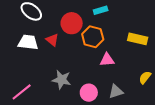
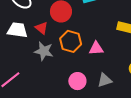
orange hexagon: (93, 37) -> (71, 41), moved
gray star: (62, 80) -> (44, 51), moved

